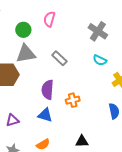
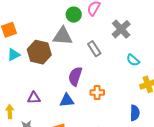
green circle: (23, 30) -> (74, 15), moved
gray cross: (98, 31) -> (121, 29), moved
blue triangle: (45, 115) -> (67, 100), turned -35

